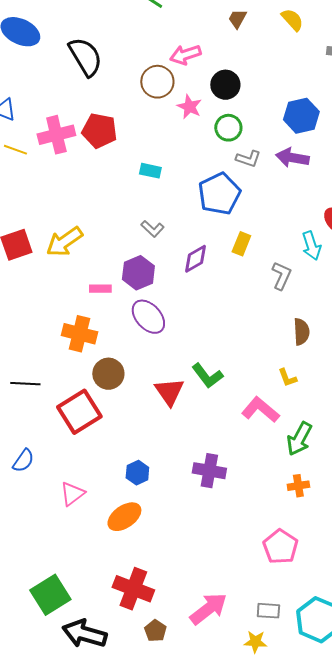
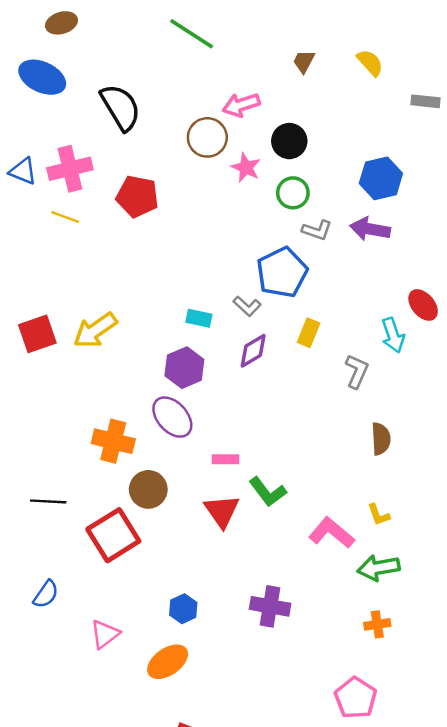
pink cross: (56, 135) -> (70, 169), moved
yellow line: (15, 150) -> (65, 217), moved
cyan rectangle: (150, 171) -> (199, 318), moved
gray L-shape: (152, 229) -> (247, 306), moved
pink rectangle: (100, 289) -> (225, 459), moved
purple ellipse: (148, 317) -> (172, 417), moved
yellow L-shape: (287, 378) -> (378, 515), moved
green arrow: (299, 439) -> (378, 568), turned 52

